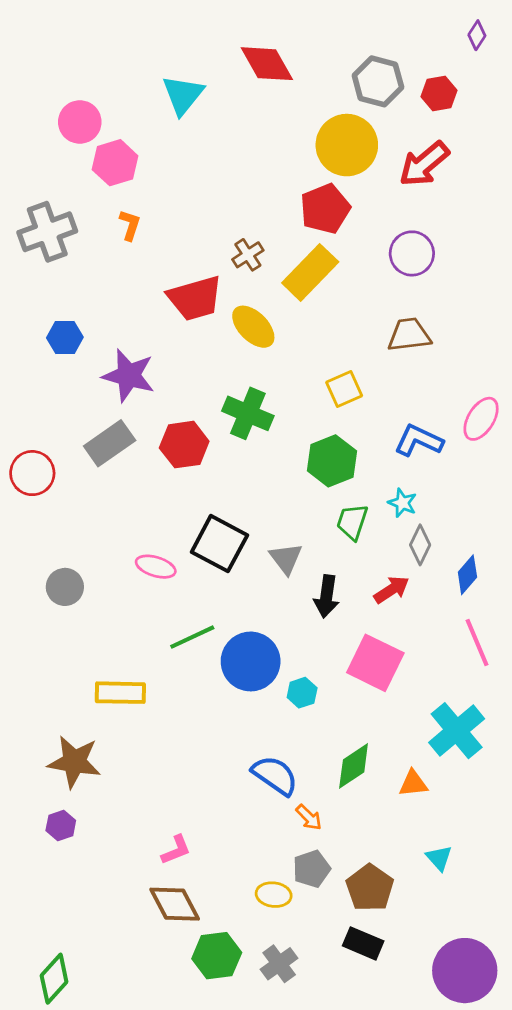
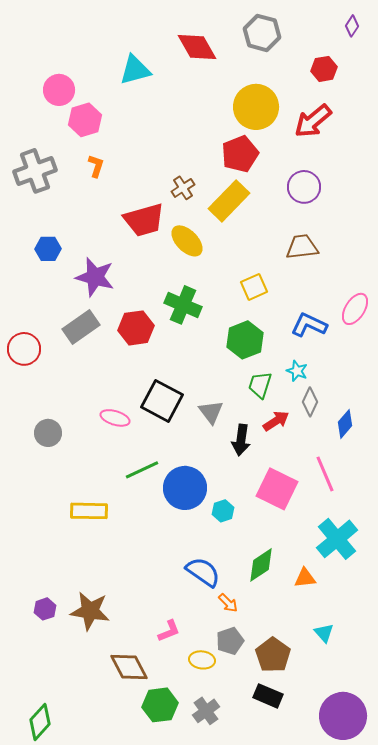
gray hexagon: (378, 81) -> (262, 33), moved
cyan triangle: (183, 95) -> (135, 70), turned 36
red arrow: (392, 590) -> (276, 421), moved
pink line: (477, 643) -> (325, 474), moved
brown star: (74, 762) -> (90, 611), moved
pink L-shape: (176, 850) -> (169, 631), moved

